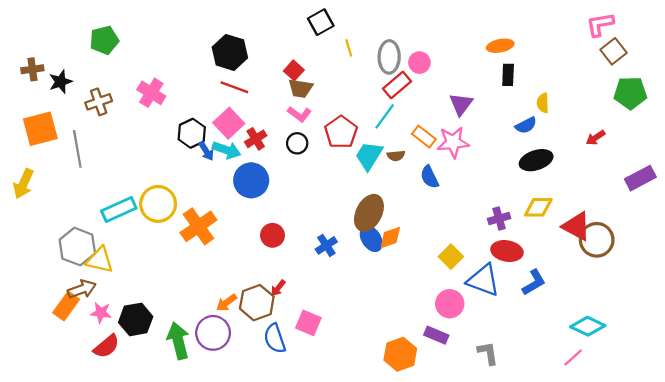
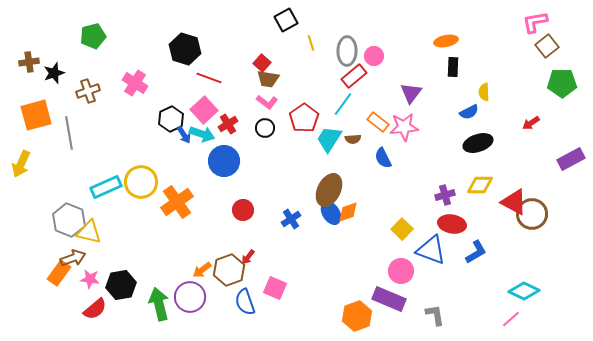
black hexagon: (230, 52) -> (185, 49), moved
purple rectangle: (436, 335) -> (389, 299), size x1.5

